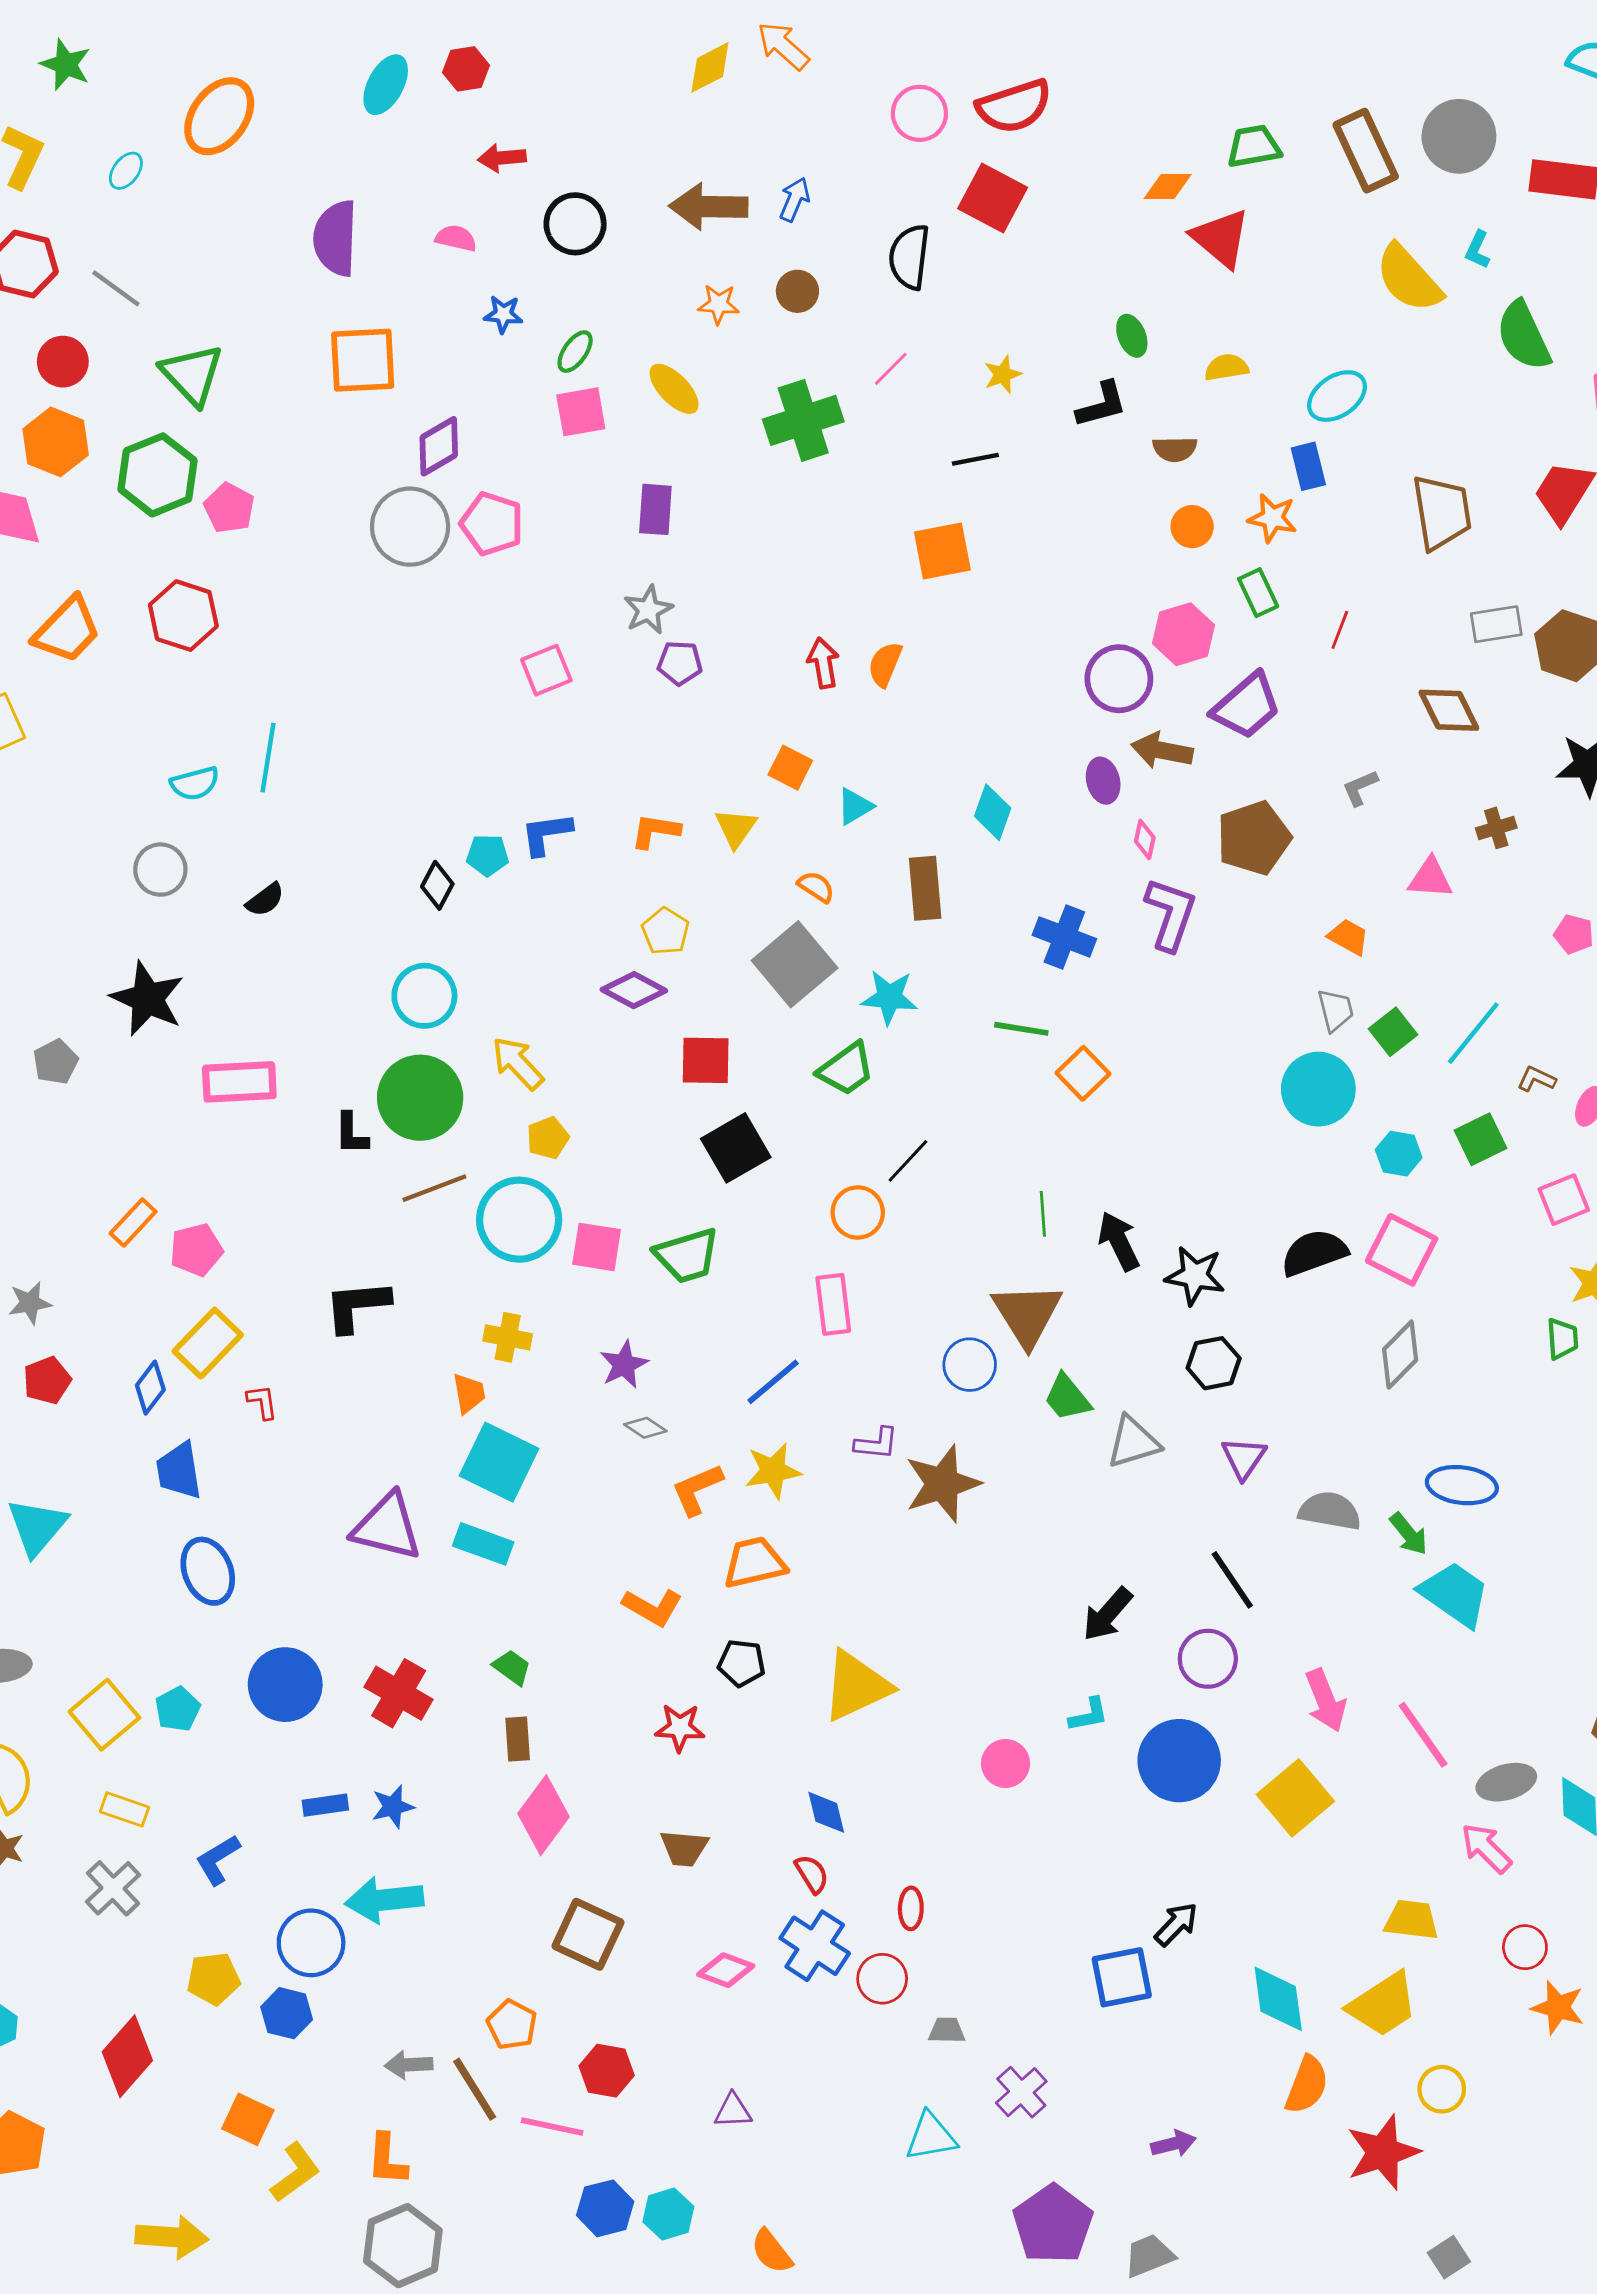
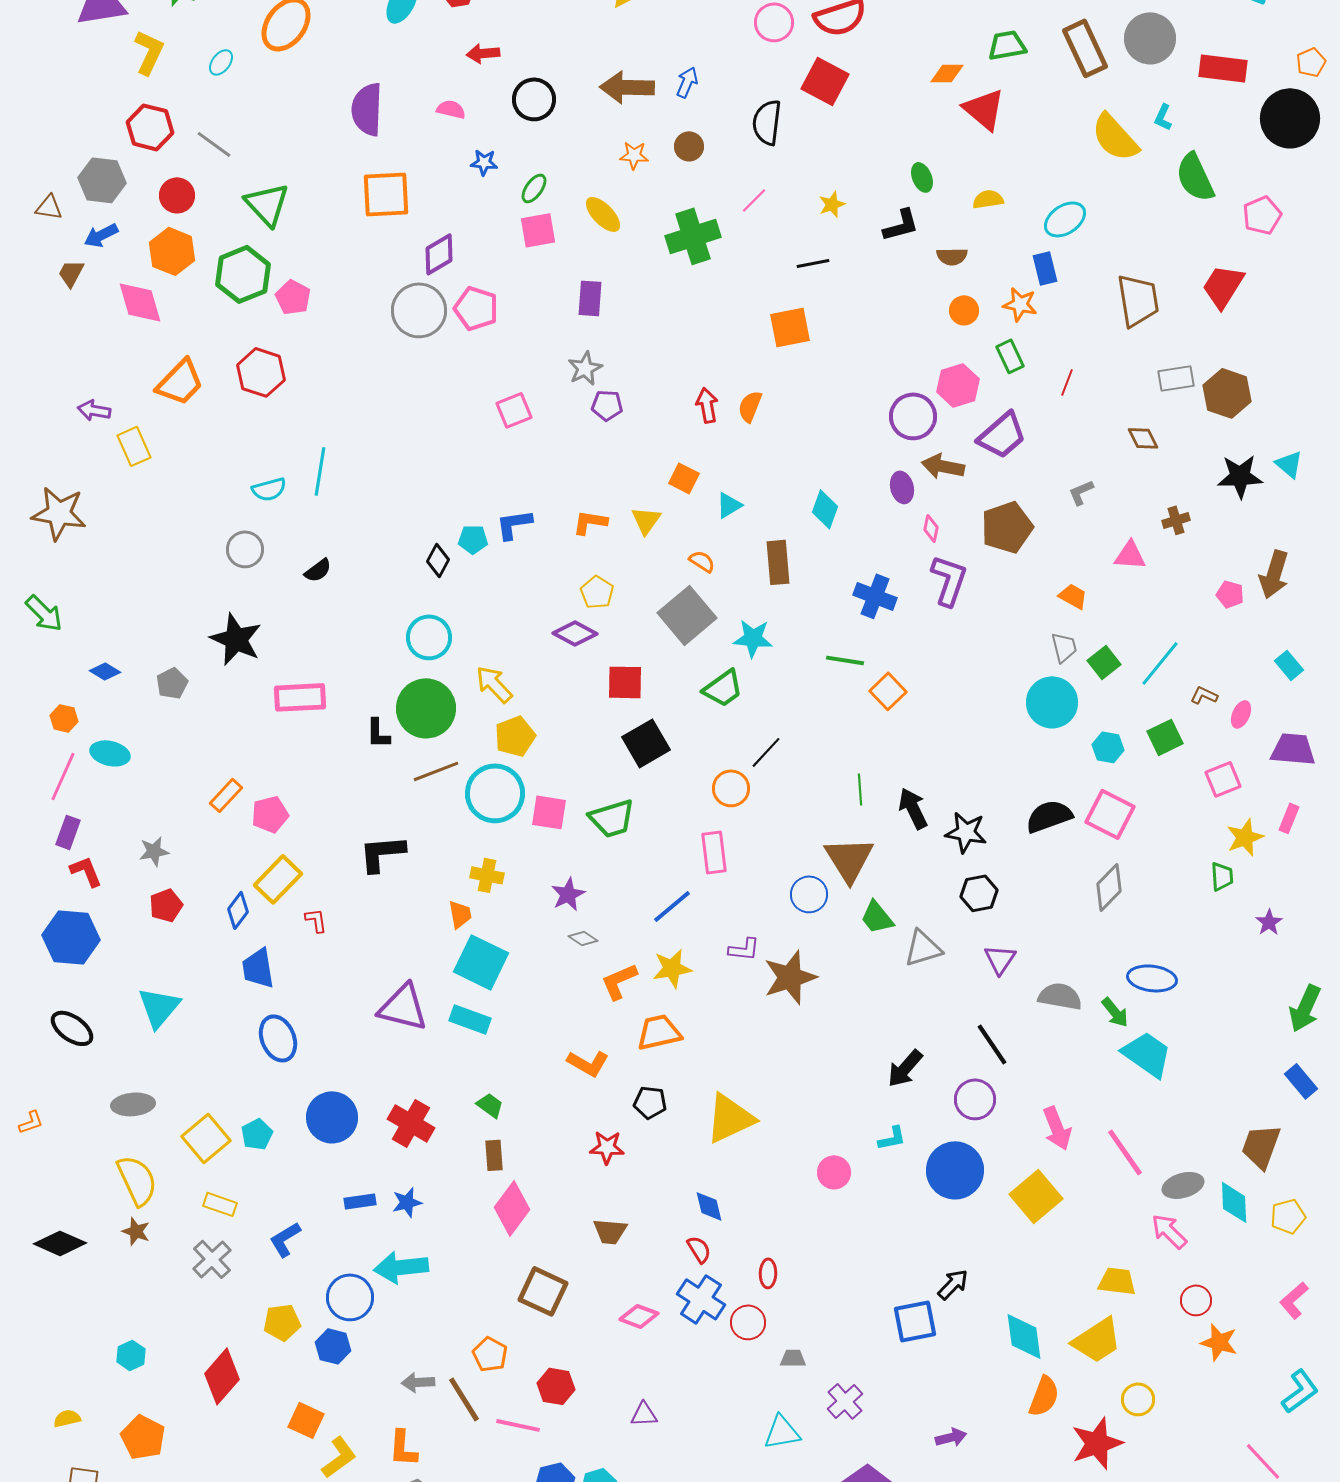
brown diamond: (1449, 710) -> (1143, 438), size x0.7
yellow pentagon: (548, 1138) -> (515, 736), size x1.4

